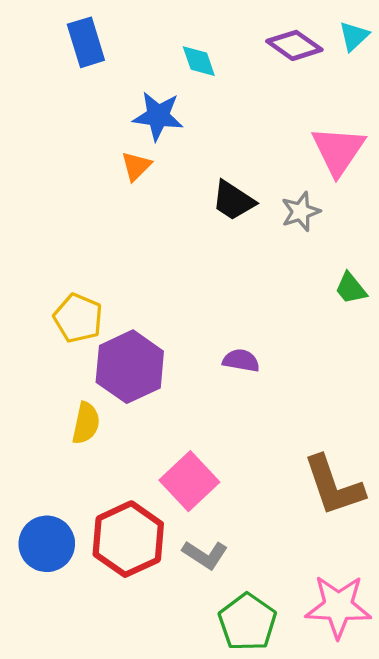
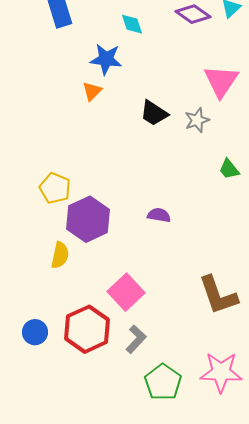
blue circle: (47, 544) -> (35, 332), size x0.7
gray L-shape: (205, 555) -> (136, 339), turned -80

